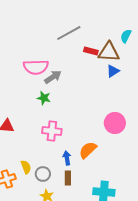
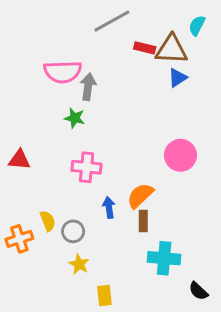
gray arrow: (53, 77) -> (88, 87), turned -48
brown rectangle: (68, 178) -> (143, 221), moved

